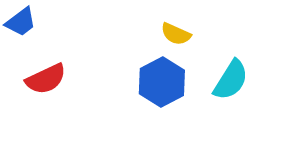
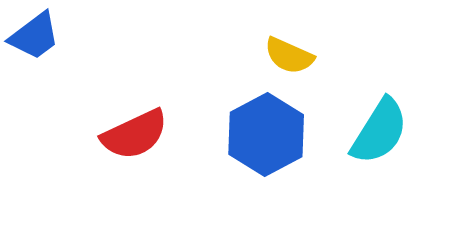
red semicircle: (46, 79) -> (135, 135), moved

